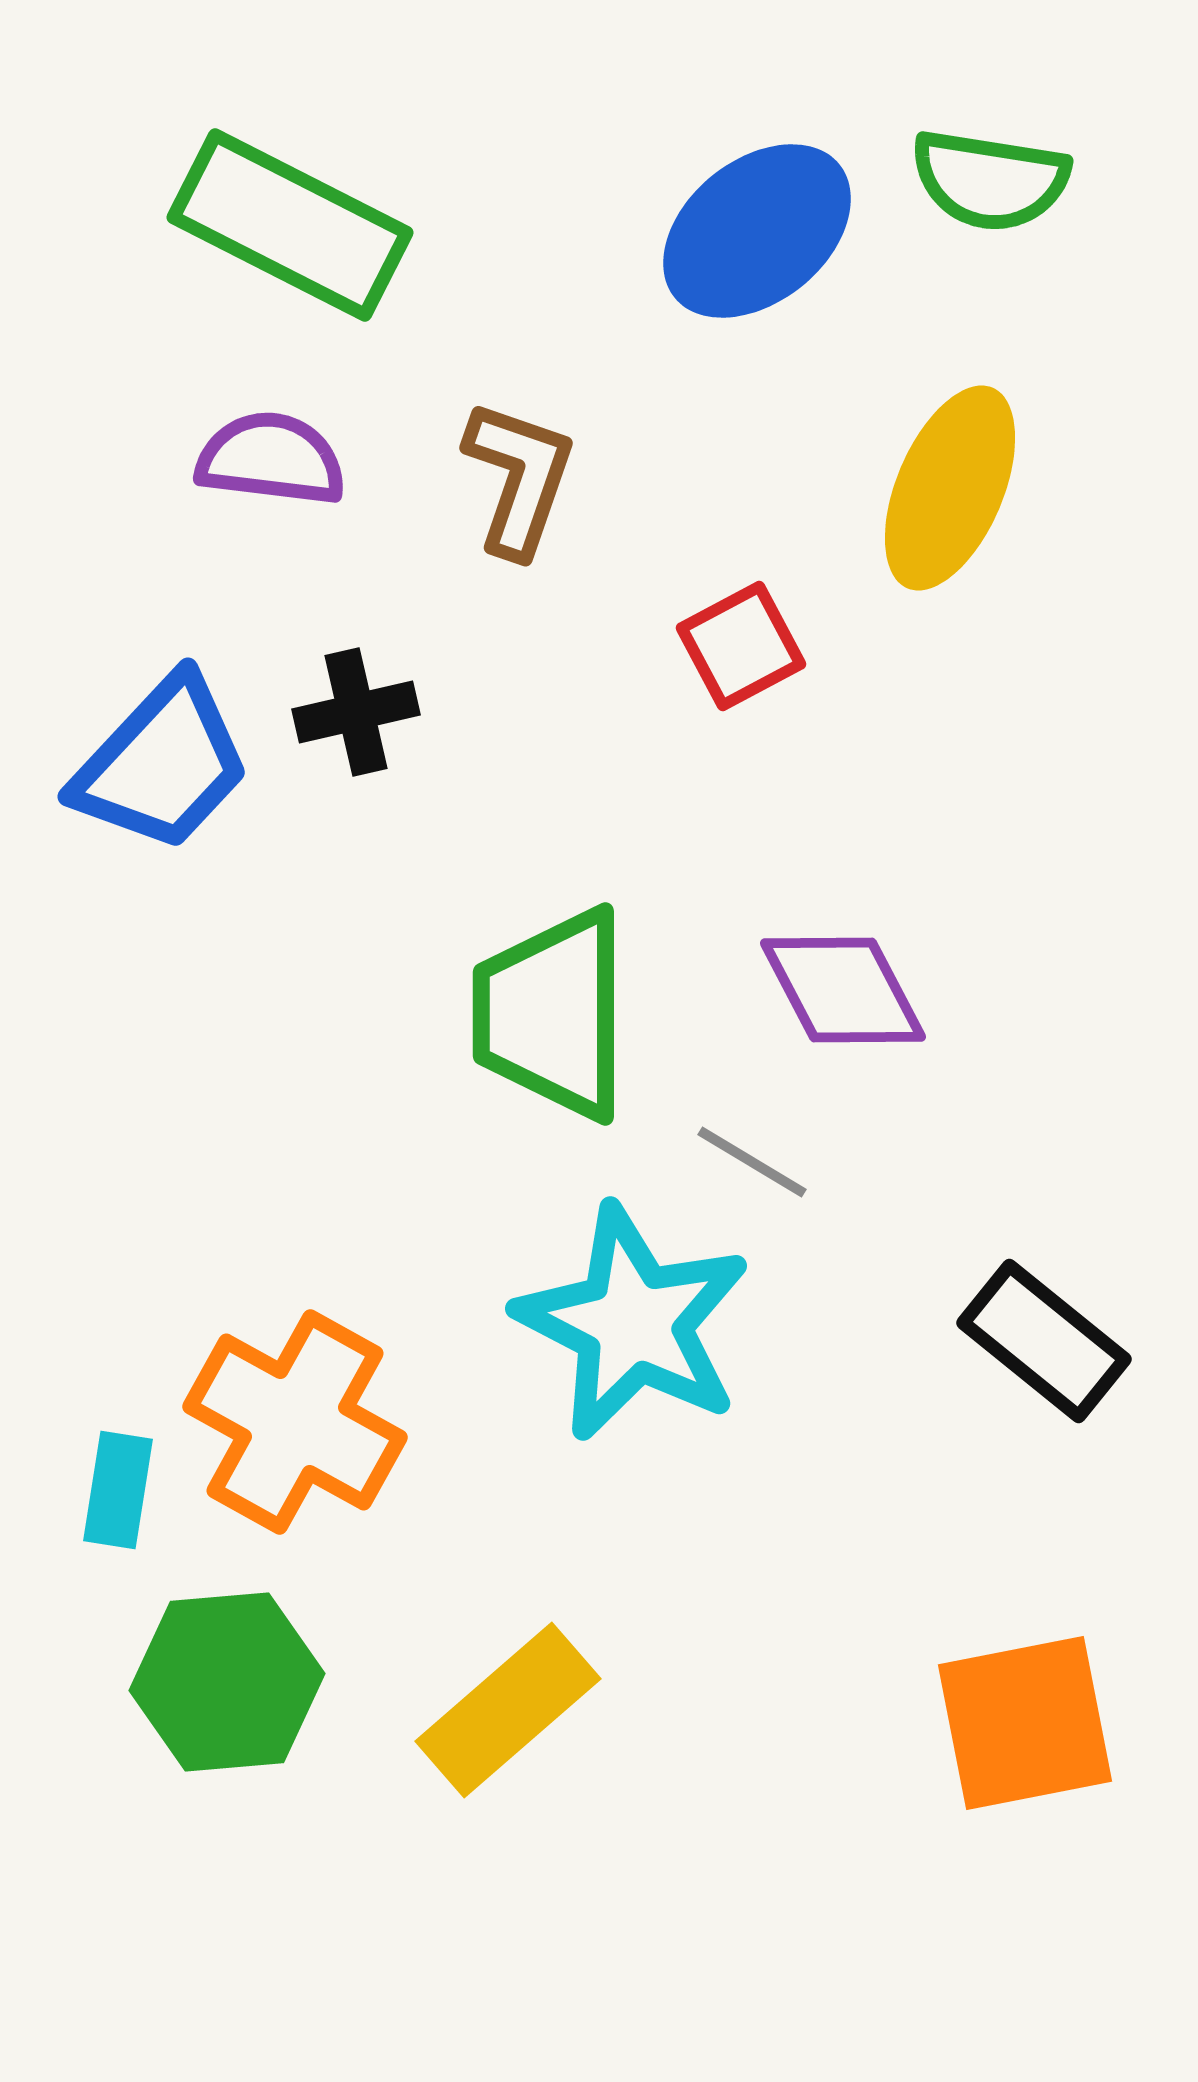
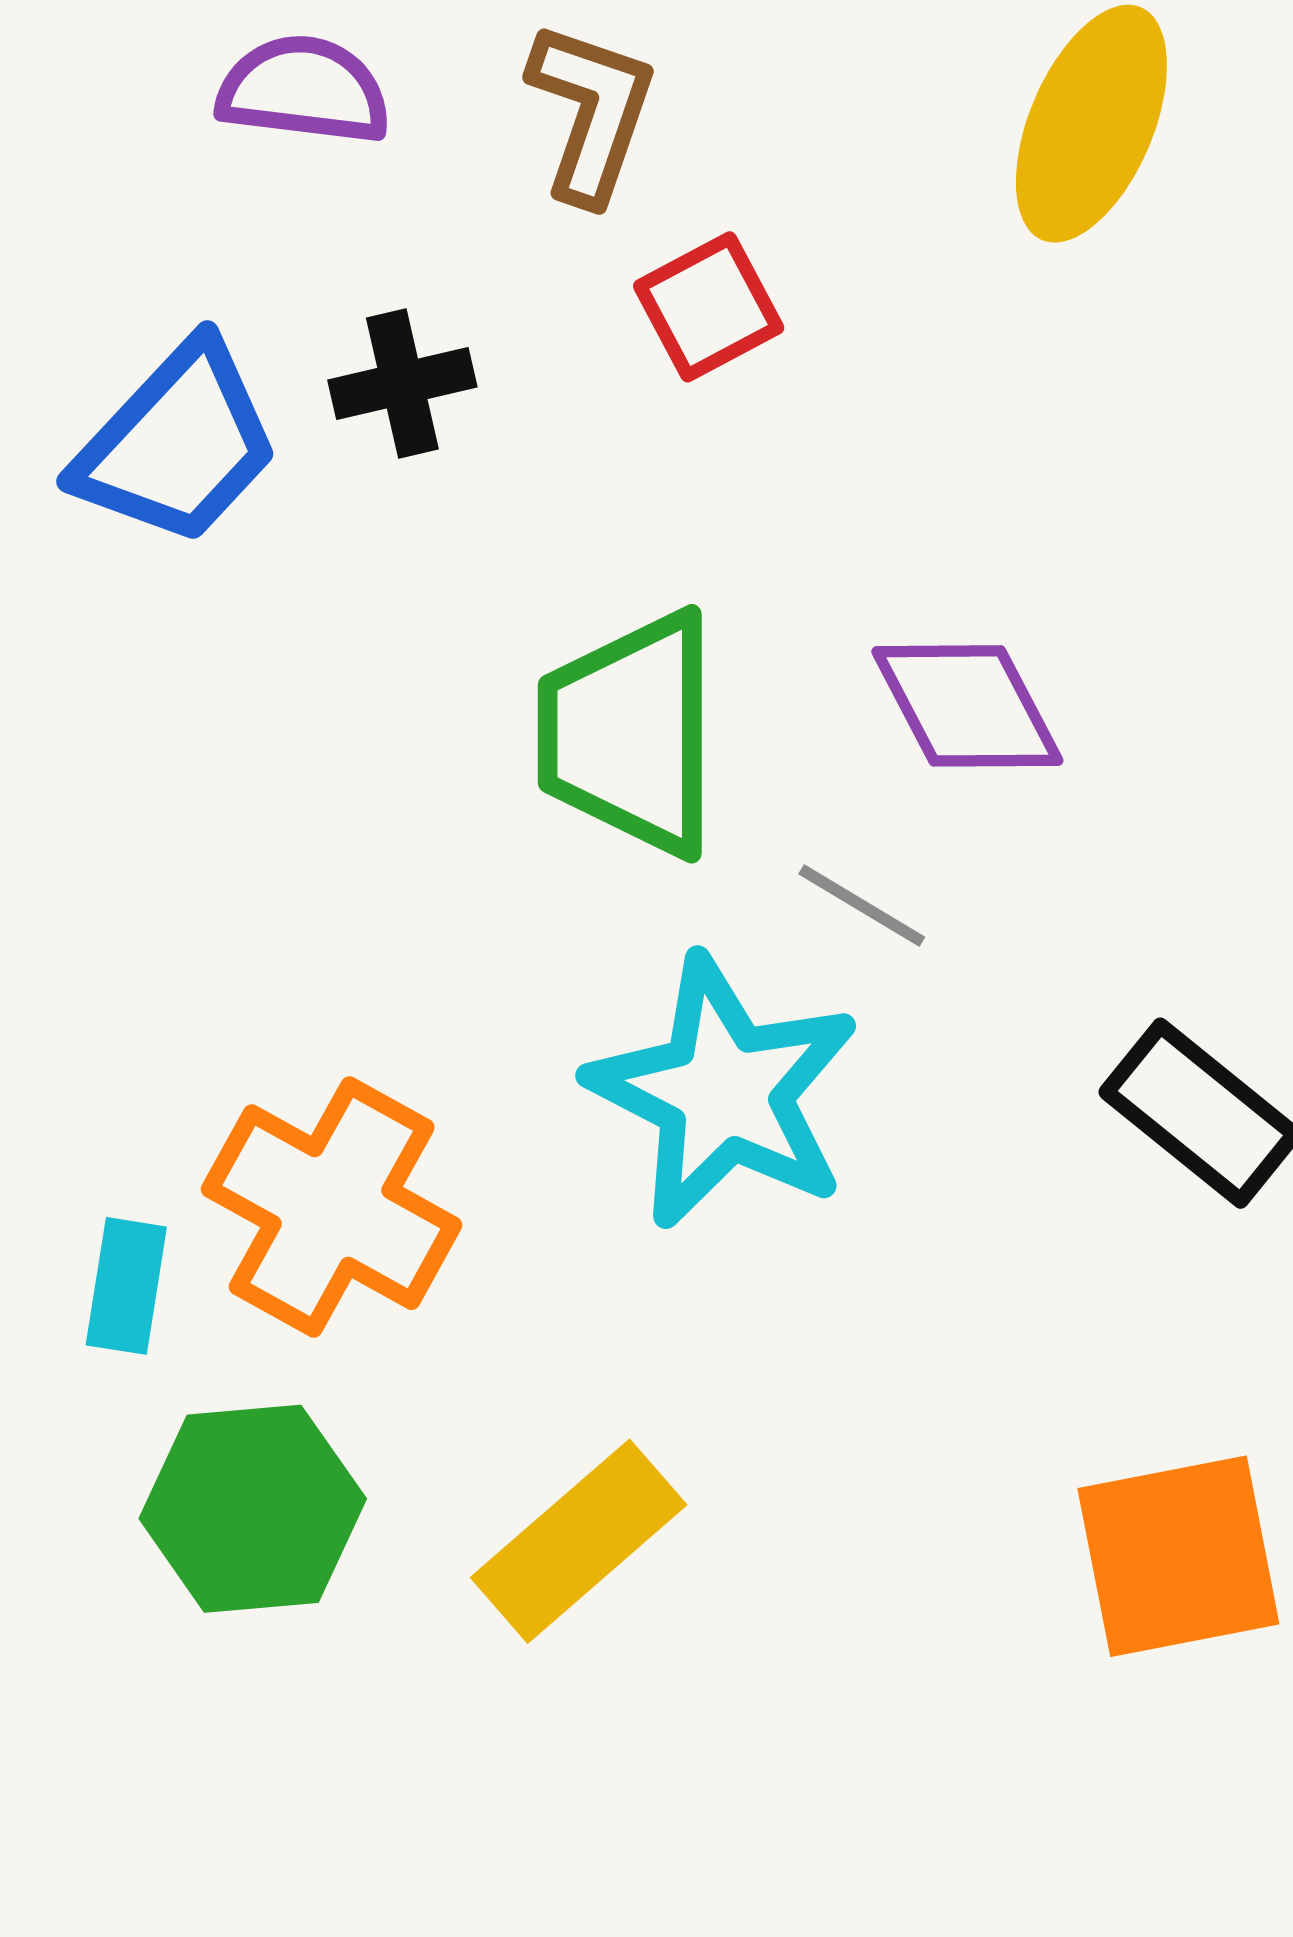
red square: (741, 646) -> (709, 307), moved

